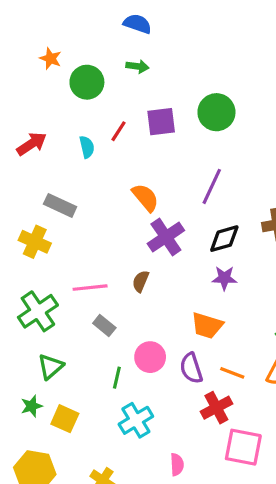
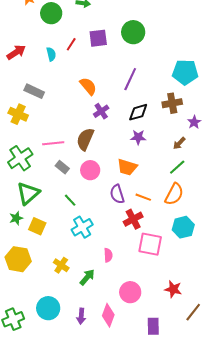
purple cross: (166, 237) -> (101, 111), size x0.7
brown semicircle: (141, 281) -> (85, 139), size x1.6
pink circle: (150, 357) -> (90, 170), moved
green triangle: (51, 367) -> (28, 193), size x1.4
green line: (117, 378) -> (70, 200), turned -56

